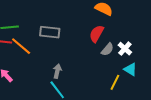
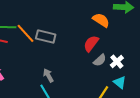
orange line: (21, 46) -> (26, 33), moved
gray arrow: (57, 71) -> (48, 75), turned -48

